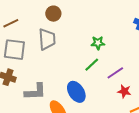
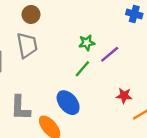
purple line: (115, 73) -> (110, 54), moved
gray L-shape: (35, 92) -> (20, 108), turned 100

